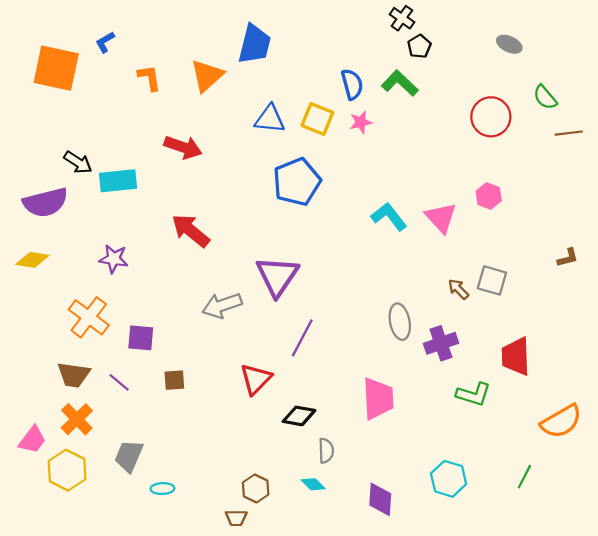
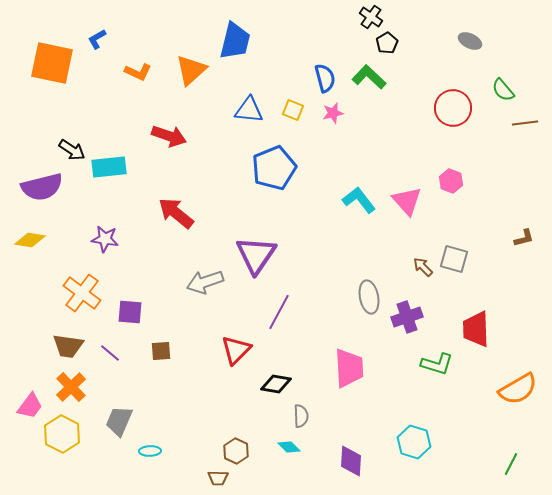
orange L-shape: (149, 78) -> (138, 72), turned 124
yellow square: (317, 119) -> (293, 110), size x0.7
green line: (524, 477) -> (511, 464), moved

